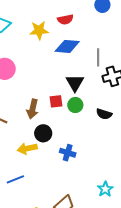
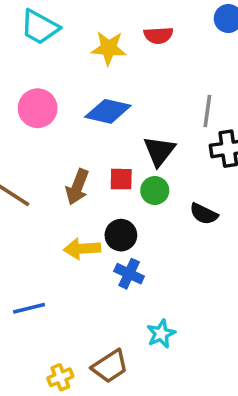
blue diamond: (67, 46) -> (108, 111), moved
black circle: (43, 133) -> (121, 235), moved
yellow arrow: (27, 148) -> (82, 249), moved
cyan star: (105, 189) -> (161, 334), moved

